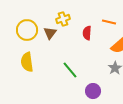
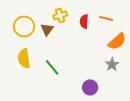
red semicircle: (87, 33) -> (84, 21), moved
green line: (70, 70) -> (52, 67), moved

